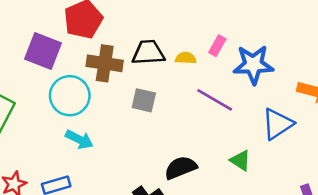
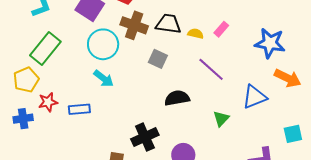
blue star: (253, 65) -> (270, 43), moved
green triangle: (240, 160) -> (221, 119), turned 30
black semicircle: (181, 168) -> (177, 98), moved

